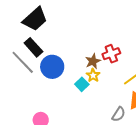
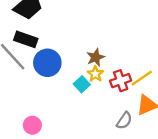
black rectangle: (33, 47) -> (26, 39), turned -30
red cross: (111, 54) -> (121, 81), moved

